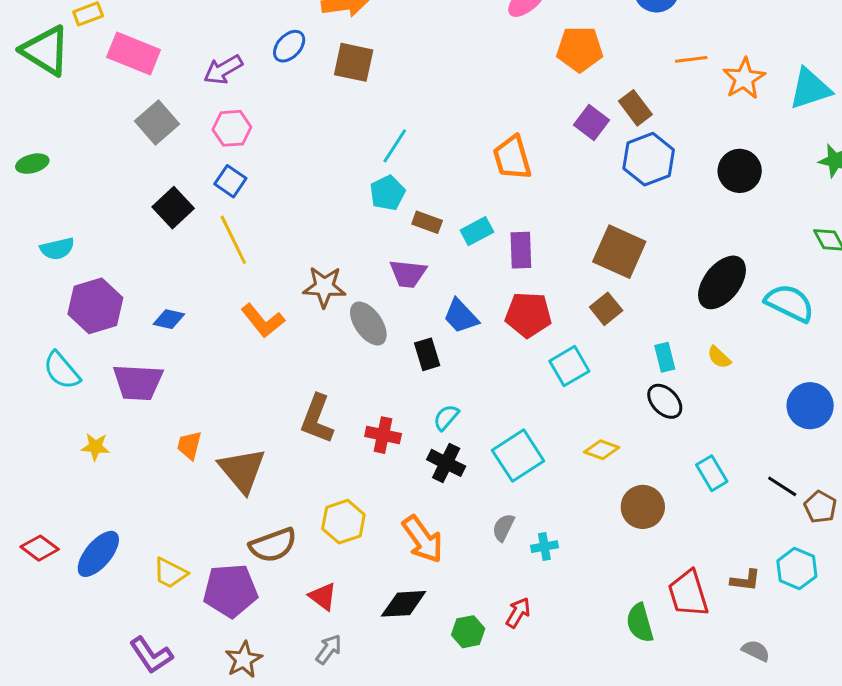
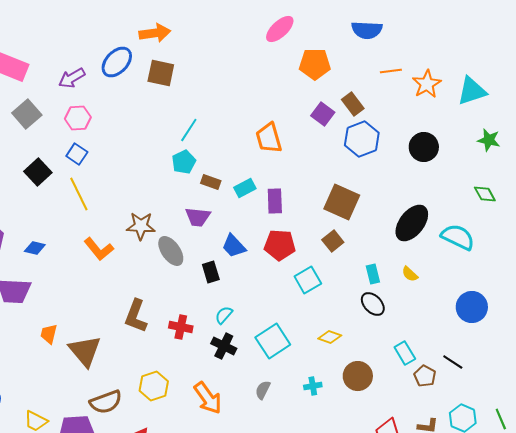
blue ellipse: (289, 46) -> (117, 62), size x1.4
brown pentagon: (820, 507) -> (425, 376), moved
cyan cross: (544, 547) -> (313, 386), moved

